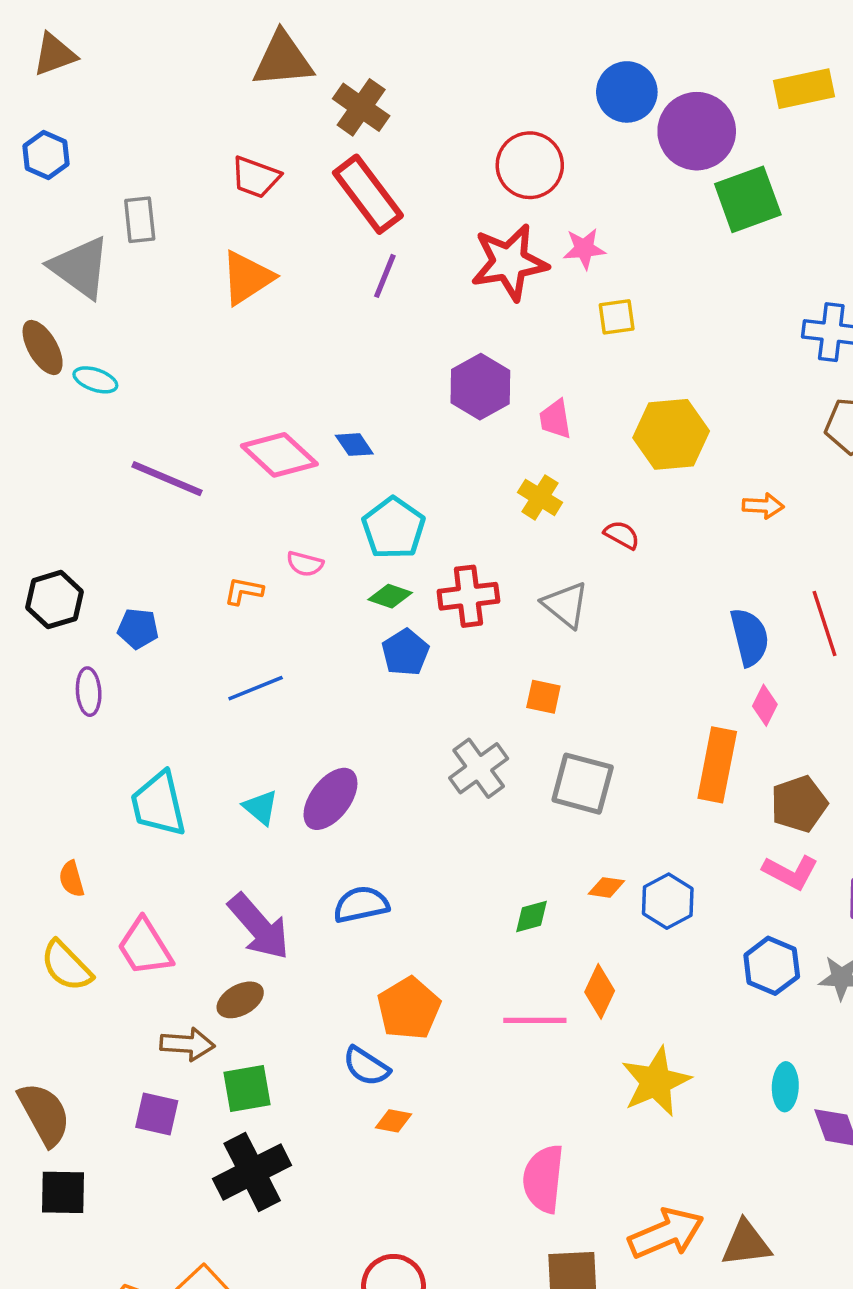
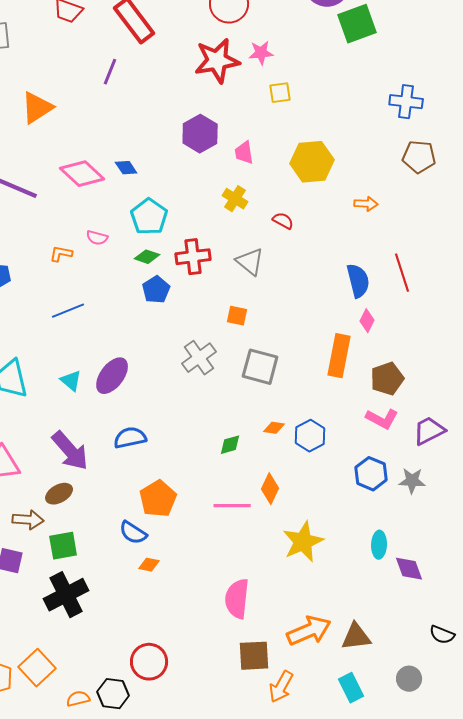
purple line: (385, 276) -> (110, 72), moved
orange triangle: (247, 278) -> (37, 108), moved

